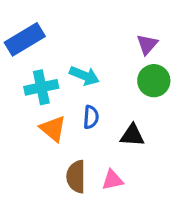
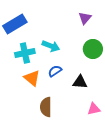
purple triangle: (147, 44) -> (85, 18), moved
blue semicircle: (91, 117) -> (55, 71), turned -128
pink triangle: (112, 180) -> (94, 109), moved

